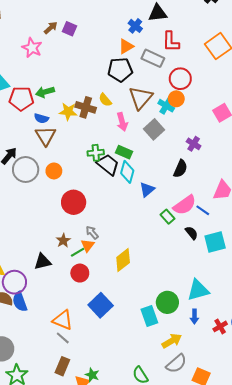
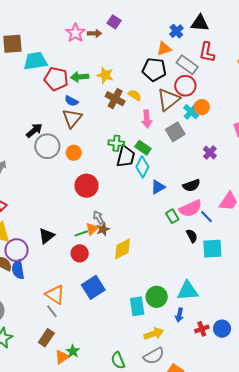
brown arrow: (51, 28) -> (94, 33), moved, turned 32
red circle: (180, 79) -> (185, 86), moved
yellow semicircle: (105, 100) -> (135, 95), turned 152
yellow star: (68, 112) -> (105, 75), moved
black trapezoid: (108, 165) -> (126, 157), turned 55
black semicircle: (180, 169) -> (191, 185), moved, turned 36
brown star: (63, 241) -> (103, 229), moved
black triangle: (43, 262) -> (47, 236), turned -36

